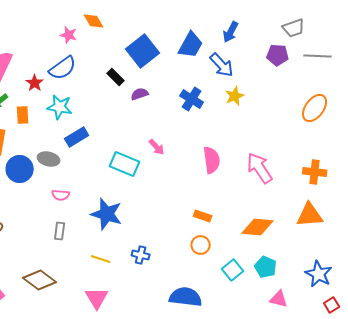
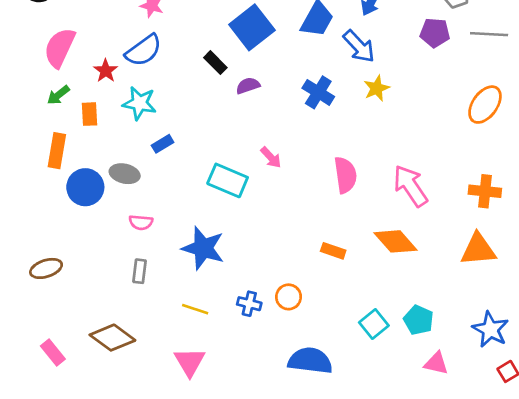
blue rectangle: (77, 137) -> (163, 144), size x0.7
orange diamond: (258, 227) -> (396, 241), moved, turned 44
orange circle: (201, 245) -> (289, 297), moved

